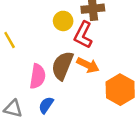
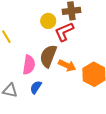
red L-shape: (83, 35) -> (64, 32), turned 40
orange arrow: (88, 65) -> (67, 66), moved

